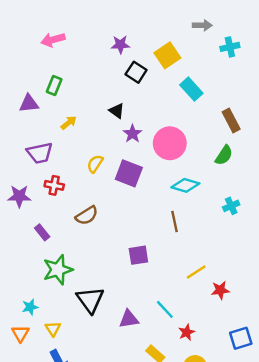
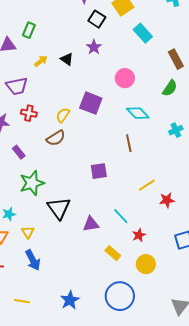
black triangle: (117, 111) -> (67, 59), moved
purple star: (132, 134) -> (94, 47), moved
pink circle: (170, 143) -> (125, 78), size x0.7
yellow semicircle: (95, 164) -> (63, 115), moved
cyan diamond: (185, 185) -> (138, 113), turned 30

